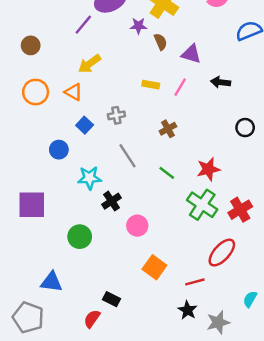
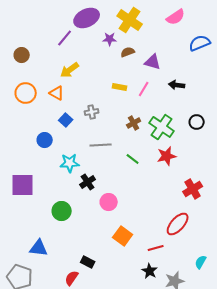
brown semicircle: (161, 42) -> (128, 52), turned -88
gray line: (127, 156) -> (101, 145), turned -60
green cross: (202, 205) -> (162, 127), moved

